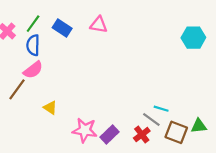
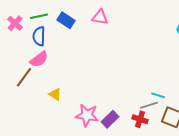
green line: (33, 24) -> (39, 16), turned 42
gray line: (151, 119) -> (149, 105), turned -54
red cross: (142, 135) -> (140, 119), turned -35

